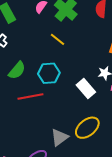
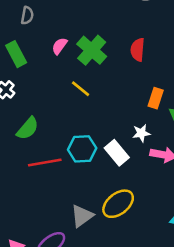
cyan hexagon: (49, 73) -> (82, 149), moved

